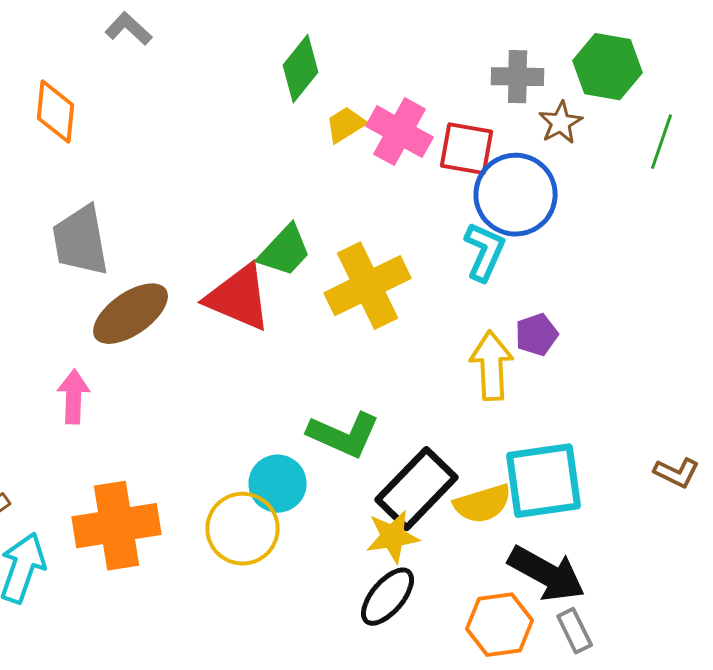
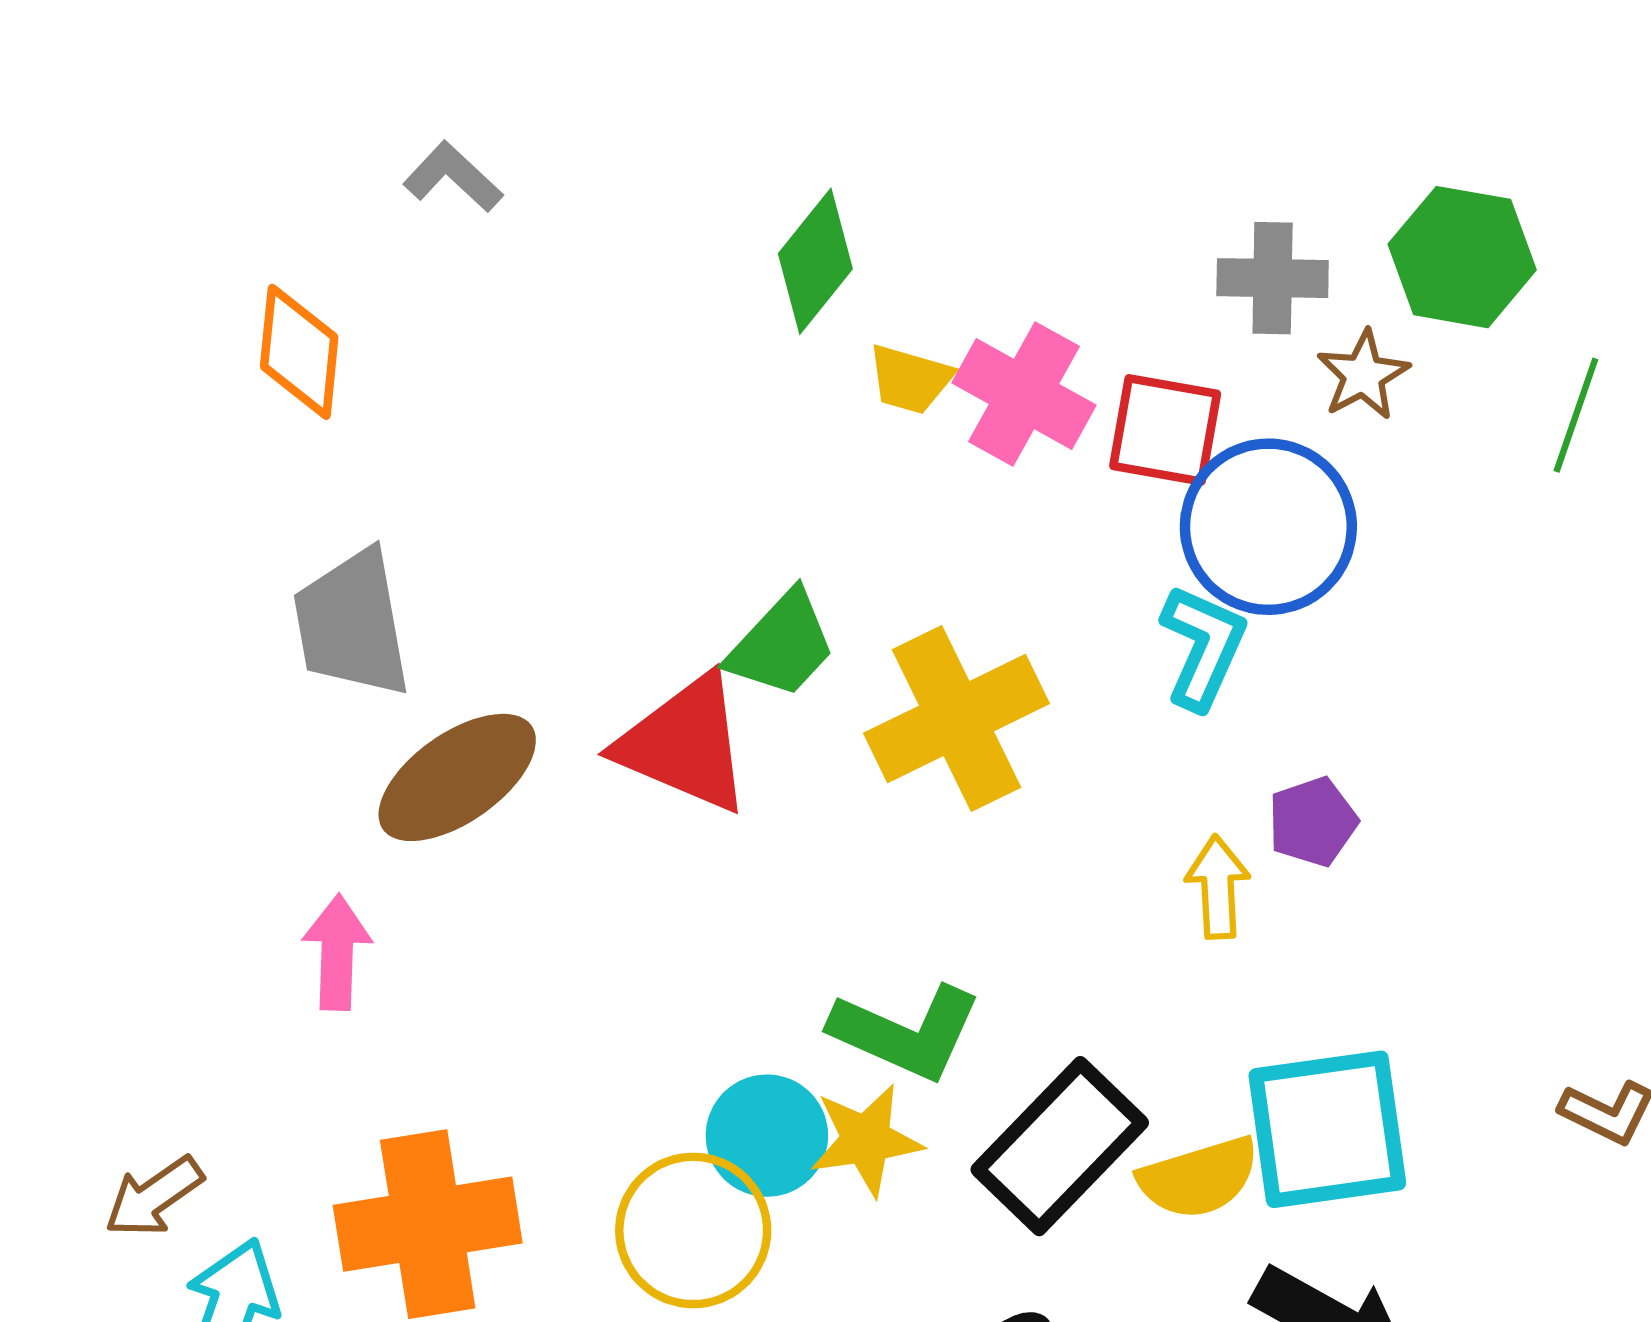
yellow trapezoid: (346, 125) -> (910, 379), turned -132
yellow arrow: (492, 366) -> (1218, 887), size x0.7
yellow star: (393, 537) -> (866, 1140), moved

